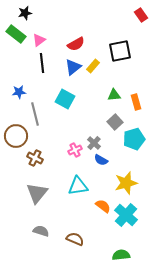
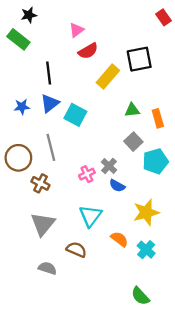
pink triangle: (39, 40) -> (76, 30), moved
yellow rectangle: (93, 66) -> (108, 77), size x1.5
blue triangle: (73, 67) -> (50, 103), moved
gray line: (35, 114) -> (51, 147), moved
cyan triangle: (78, 186) -> (90, 216), turned -45
cyan cross: (126, 215) -> (146, 250), size x0.7
brown semicircle: (75, 239) -> (76, 250), moved
green semicircle: (121, 255) -> (140, 296), turned -126

